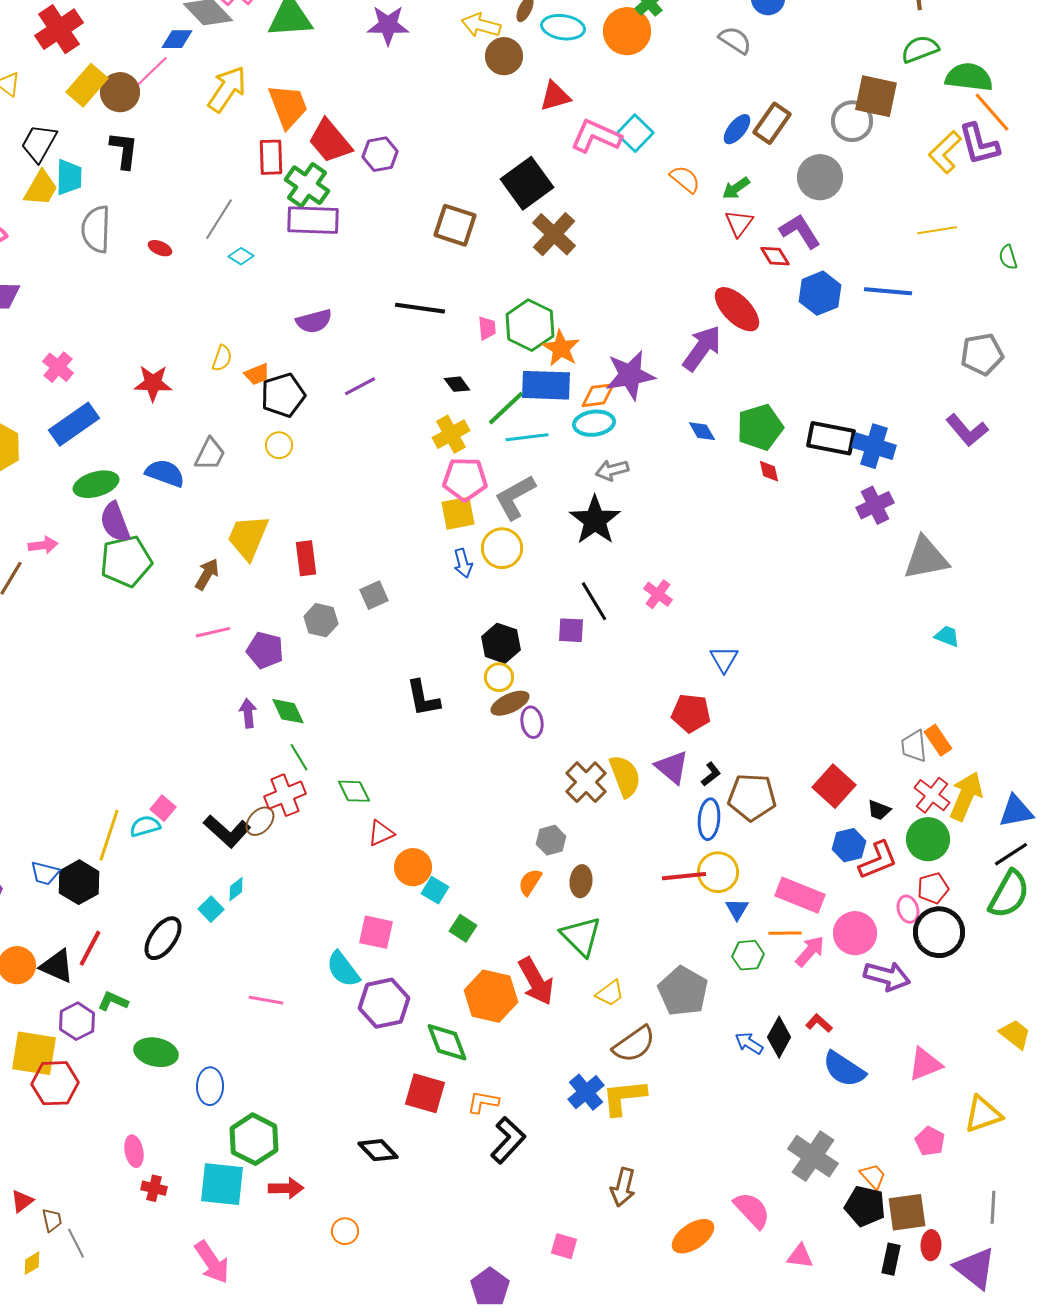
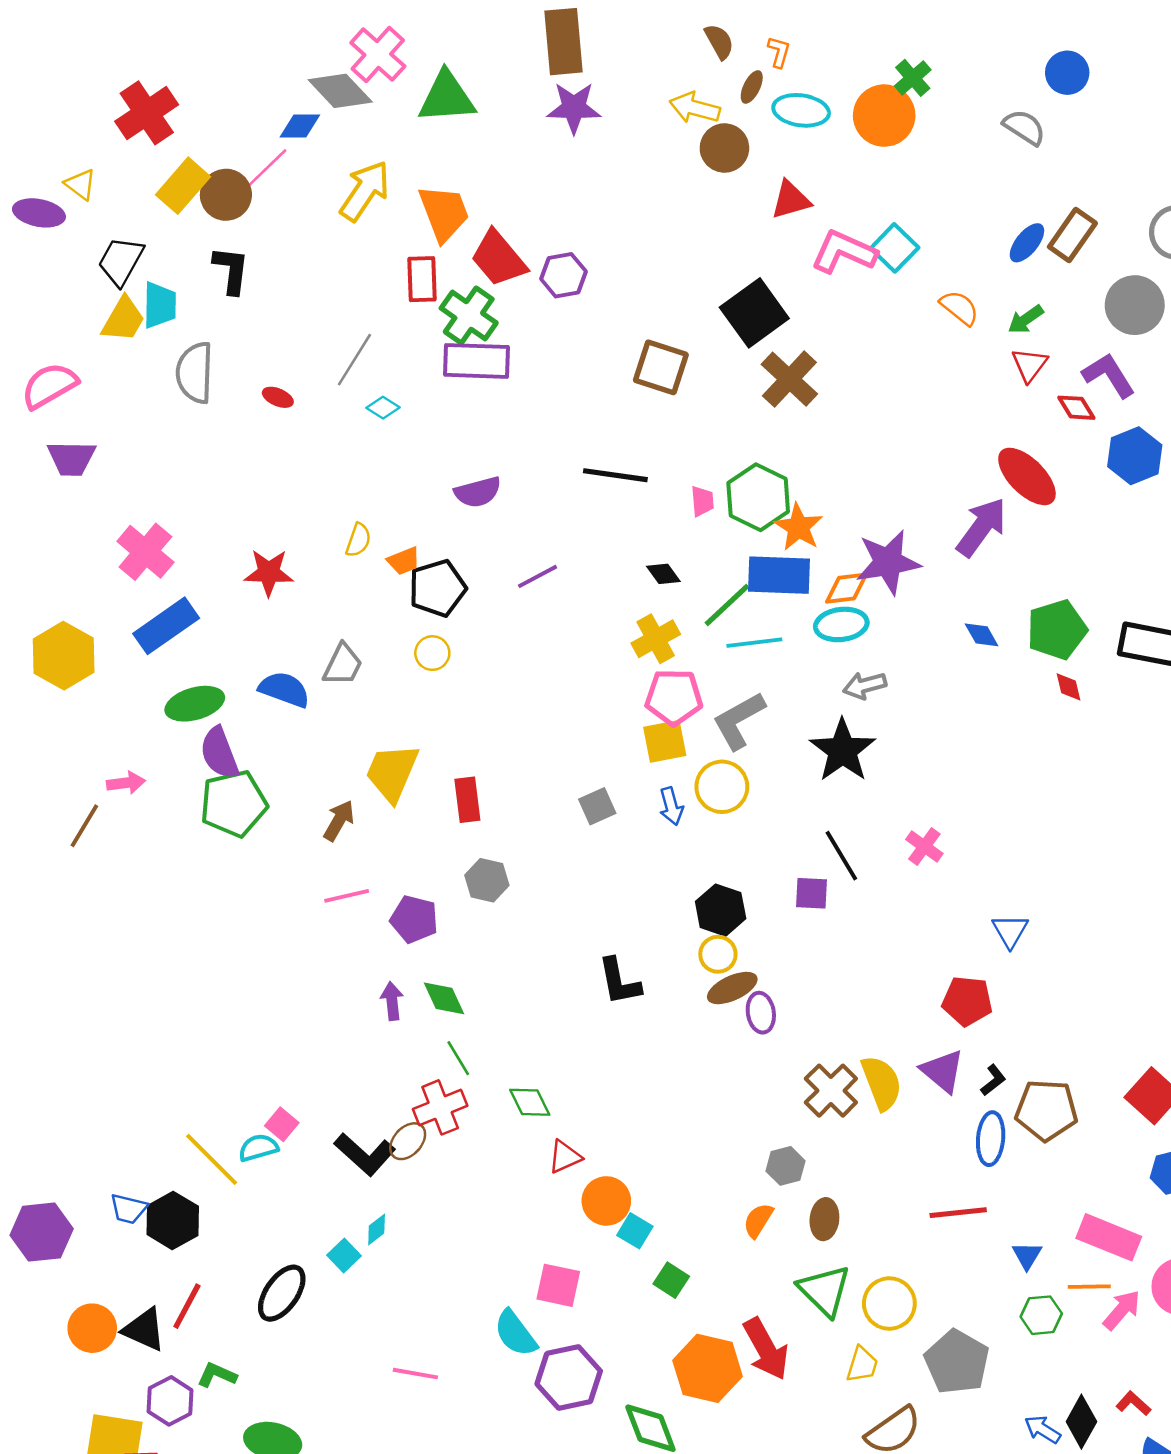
pink cross: (58, 367) -> (145, 552), size x1.4
gray square: (374, 595) -> (597, 806), moved
yellow line: (109, 835) -> (212, 1159), turned -63
yellow circle: (718, 872) -> (889, 1303), moved
yellow trapezoid: (610, 993) -> (862, 1365), turned -36

